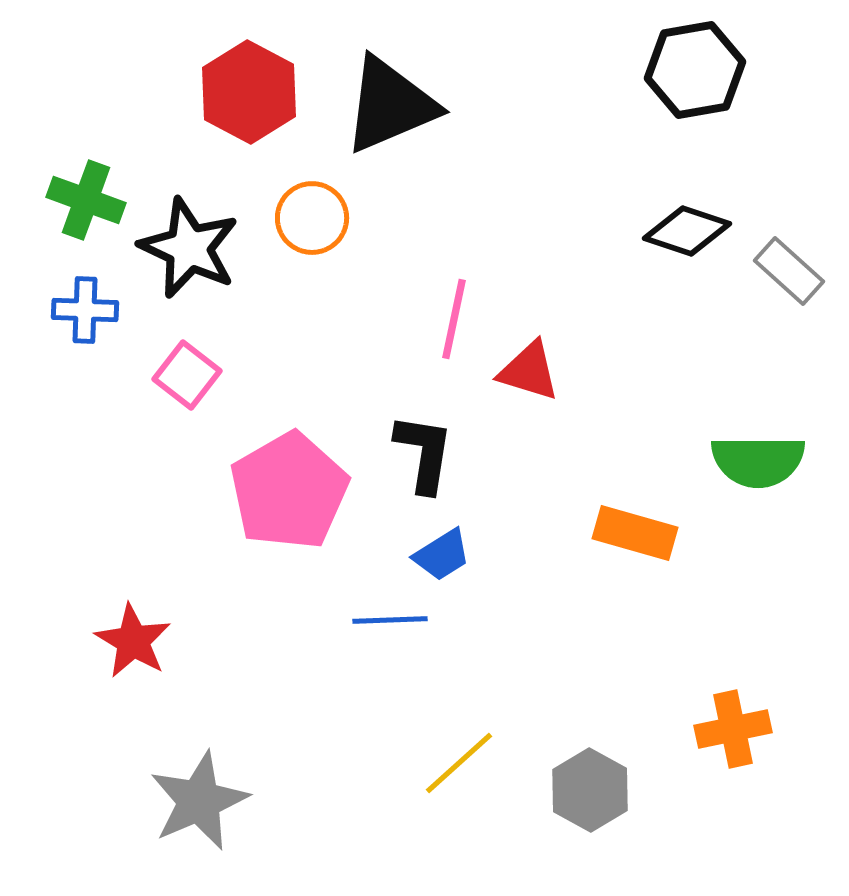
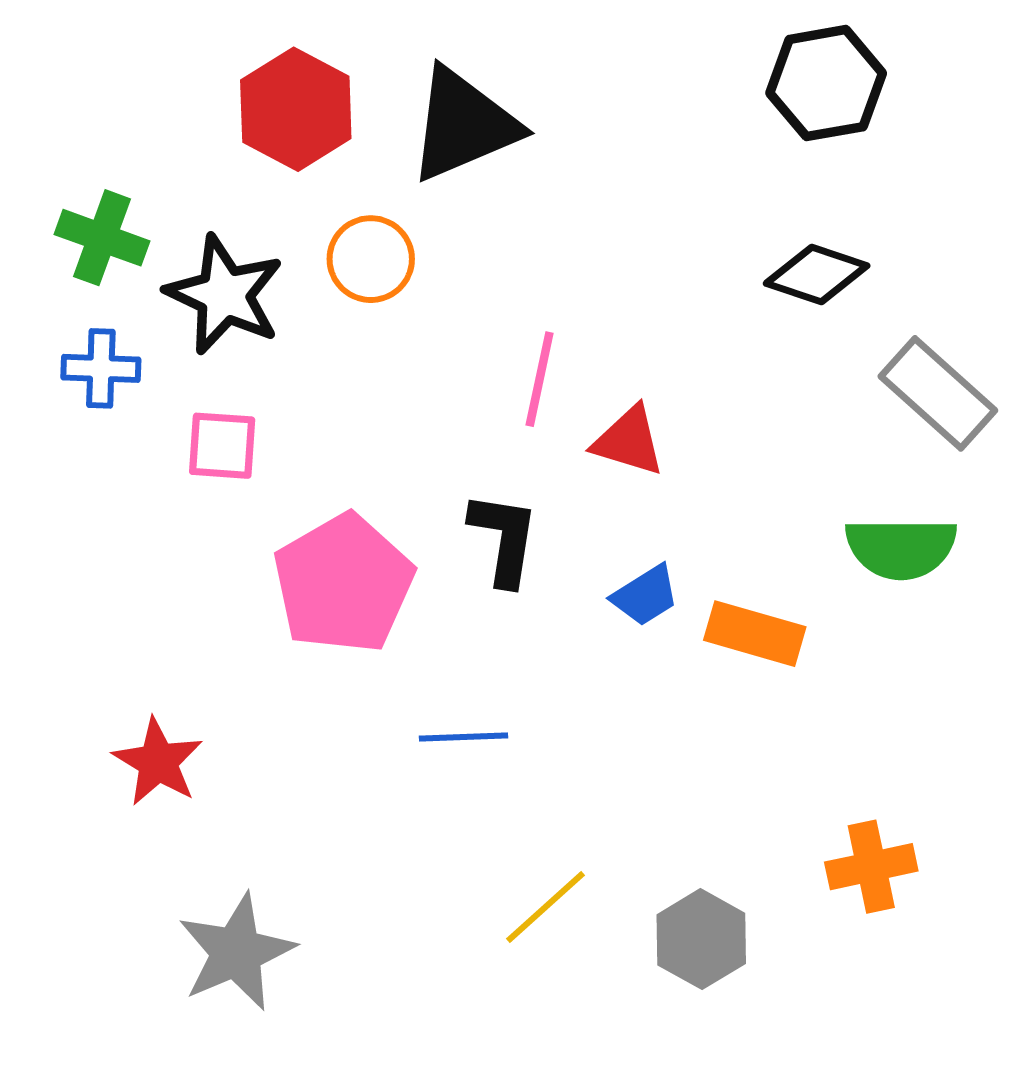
gray rectangle: (789, 271) -> (938, 393), moved, size x1.4
pink square: (187, 375) -> (222, 446), turned -34
blue trapezoid: (442, 555) -> (645, 596), moved

